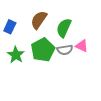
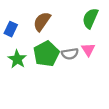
green semicircle: (64, 28) -> (90, 18), moved
pink triangle: (82, 46) -> (88, 49), turned 32

